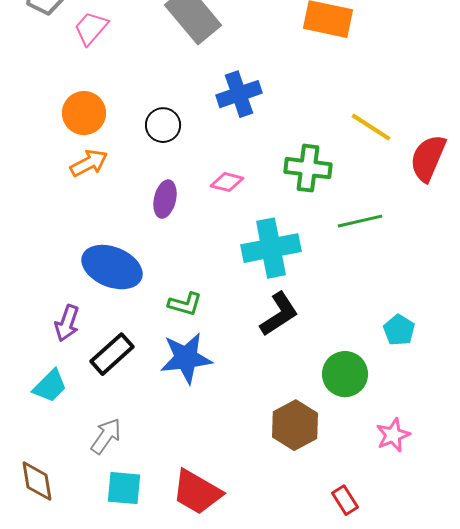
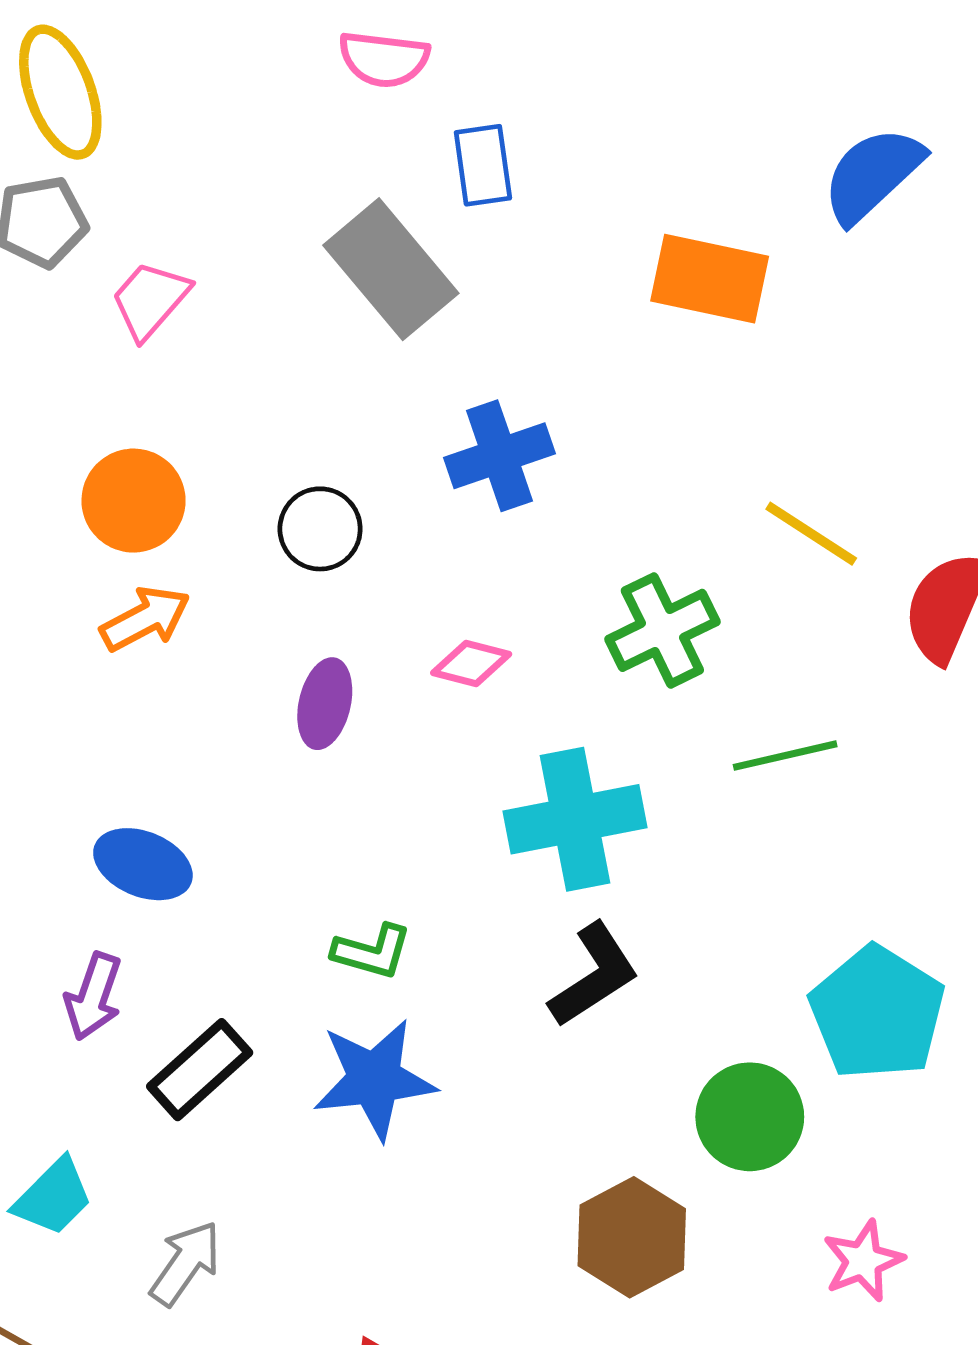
green cross: (308, 168) -> (662, 630), turned -33
blue ellipse: (112, 267) -> (143, 864), moved, size x0.7
cyan pentagon: (399, 330) -> (877, 1013), size x1.8
cyan trapezoid: (50, 386) -> (53, 1197), moved

